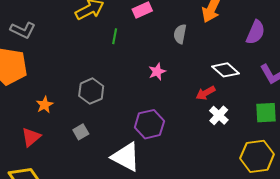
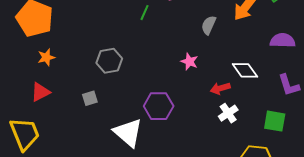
purple semicircle: (256, 32) -> (283, 40), turned -125
pink star: (157, 72) -> (189, 62), moved, turned 30
orange star: (45, 105) -> (46, 57), moved

